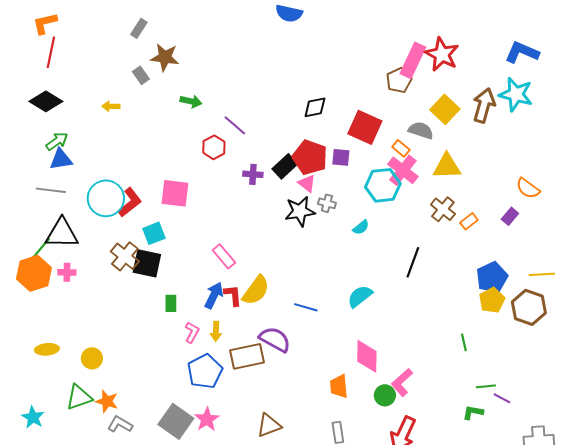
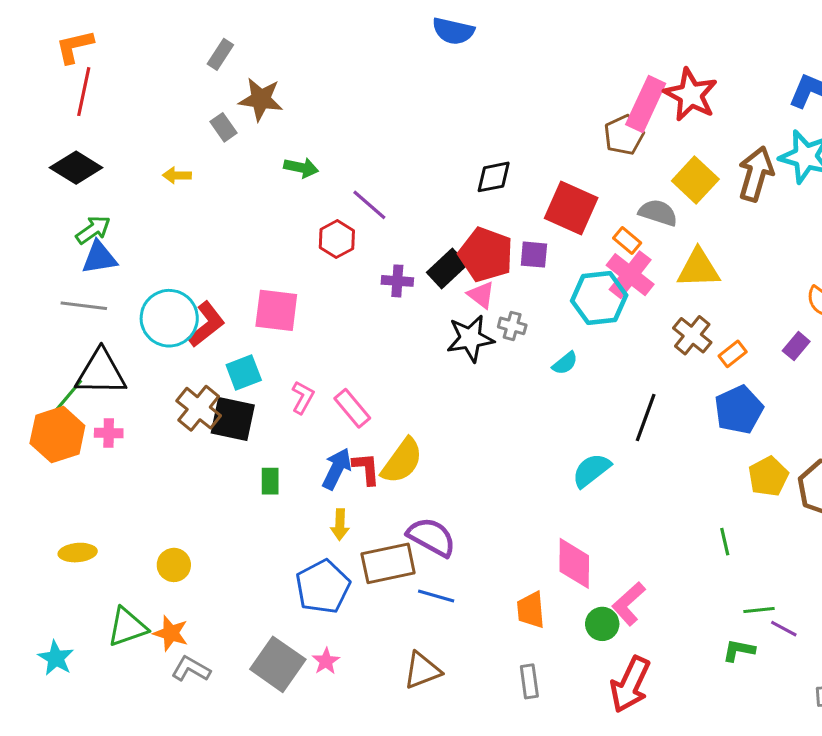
blue pentagon: (492, 277) -> (739, 410), moved
cyan semicircle: (360, 296) -> (591, 470), moved
blue line: (306, 307) -> (436, 596), moved
pink L-shape: (192, 332) -> (303, 397), moved
yellow circle: (92, 358) -> (174, 565), moved
pink star: (207, 419) -> (326, 661), size x0.7

